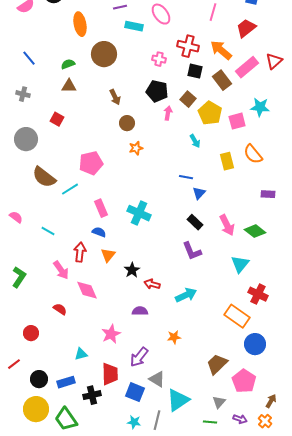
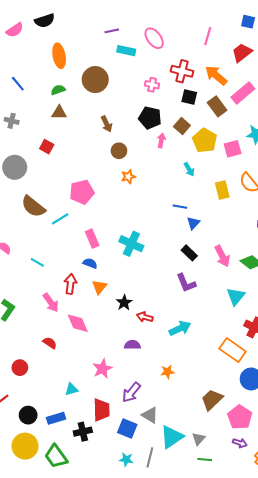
orange ellipse: (80, 24) -> (59, 56), moved
gray triangle: (219, 402) -> (198, 439), moved
purple arrow: (240, 419) -> (240, 443), moved

